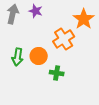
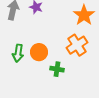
orange cross: (64, 39) -> (77, 45), moved

